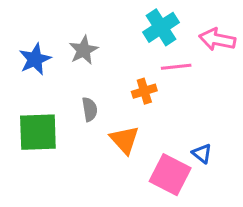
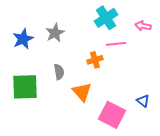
pink arrow: (217, 39) -> (143, 26), size x0.7
blue triangle: (202, 153) -> (143, 101), moved

